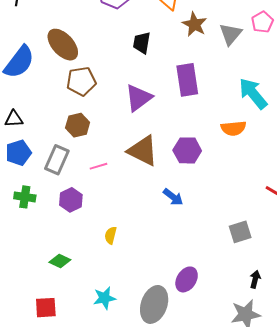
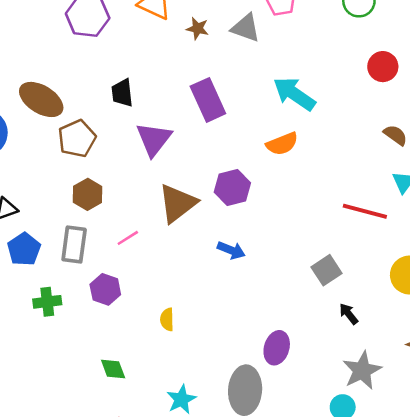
brown star: (194, 24) -> (198, 28), size x0.7
gray triangle: (231, 34) -> (246, 28), turned -35
black trapezoid: (142, 43) -> (122, 93), moved
brown triangle: (143, 151) -> (177, 203), turned -48
green diamond: (60, 261) -> (113, 369), turned 60
black arrow: (255, 279) -> (349, 314), moved, turned -36

